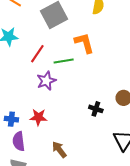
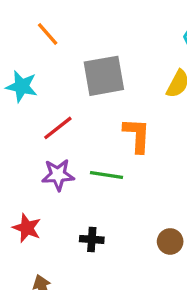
green line: (64, 61) -> (106, 175), moved
black cross: (96, 109) -> (92, 239), moved, turned -32

